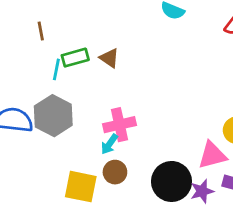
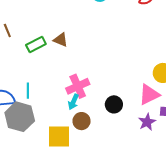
cyan line: (56, 69) -> (28, 91), moved
gray hexagon: (53, 116) -> (20, 117), moved
black circle: (172, 181) -> (114, 104), moved, size x0.6

